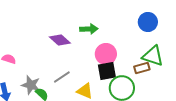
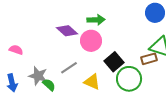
pink circle: (106, 54) -> (91, 41), moved
black square: (107, 71) -> (114, 62), turned -30

